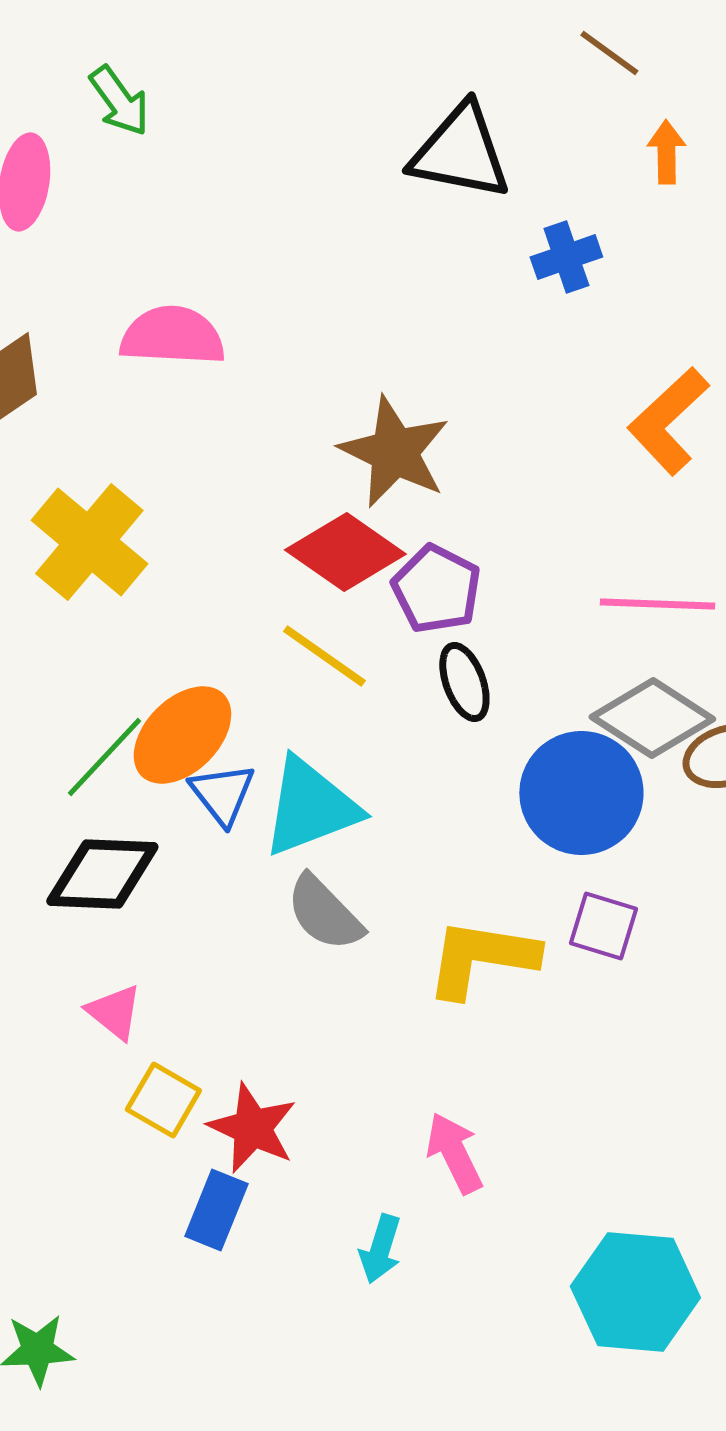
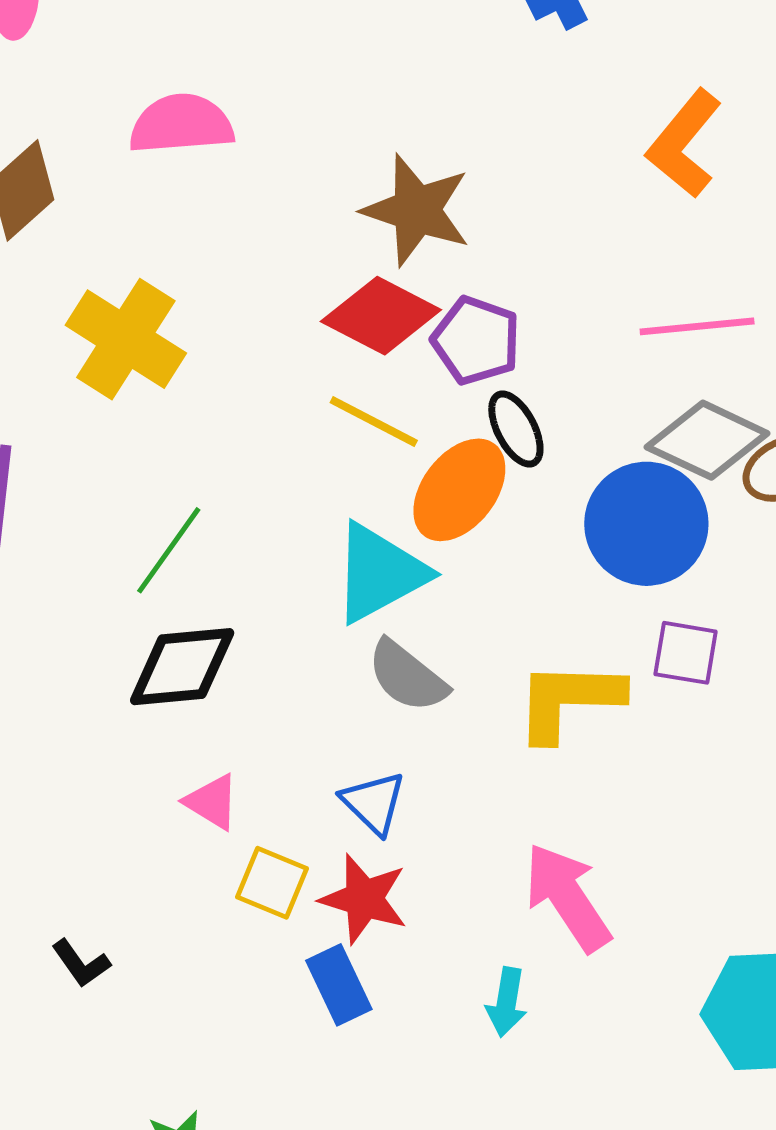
orange ellipse: (182, 735) -> (459, 490), moved
blue triangle: (222, 794) -> (373, 803), moved
pink arrow: (454, 1153) -> (567, 897), size x1.4
blue rectangle: (216, 1210) -> (339, 985), turned -40

